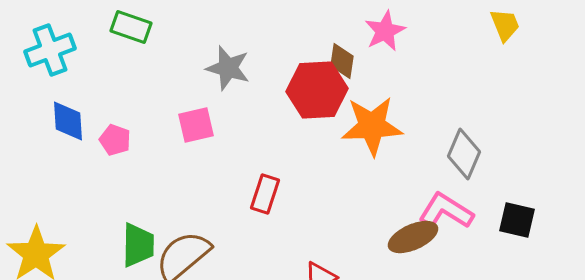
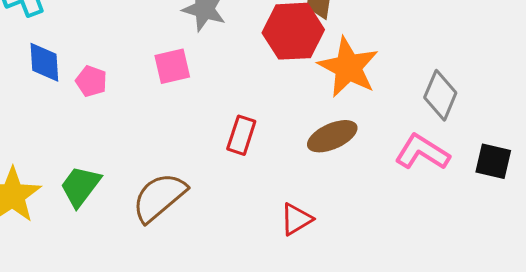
orange star: (372, 126) -> (348, 67), turned 30
brown ellipse: (413, 237) -> (332, 136), moved
green trapezoid: (138, 245) -> (80, 186), moved, turned -144

